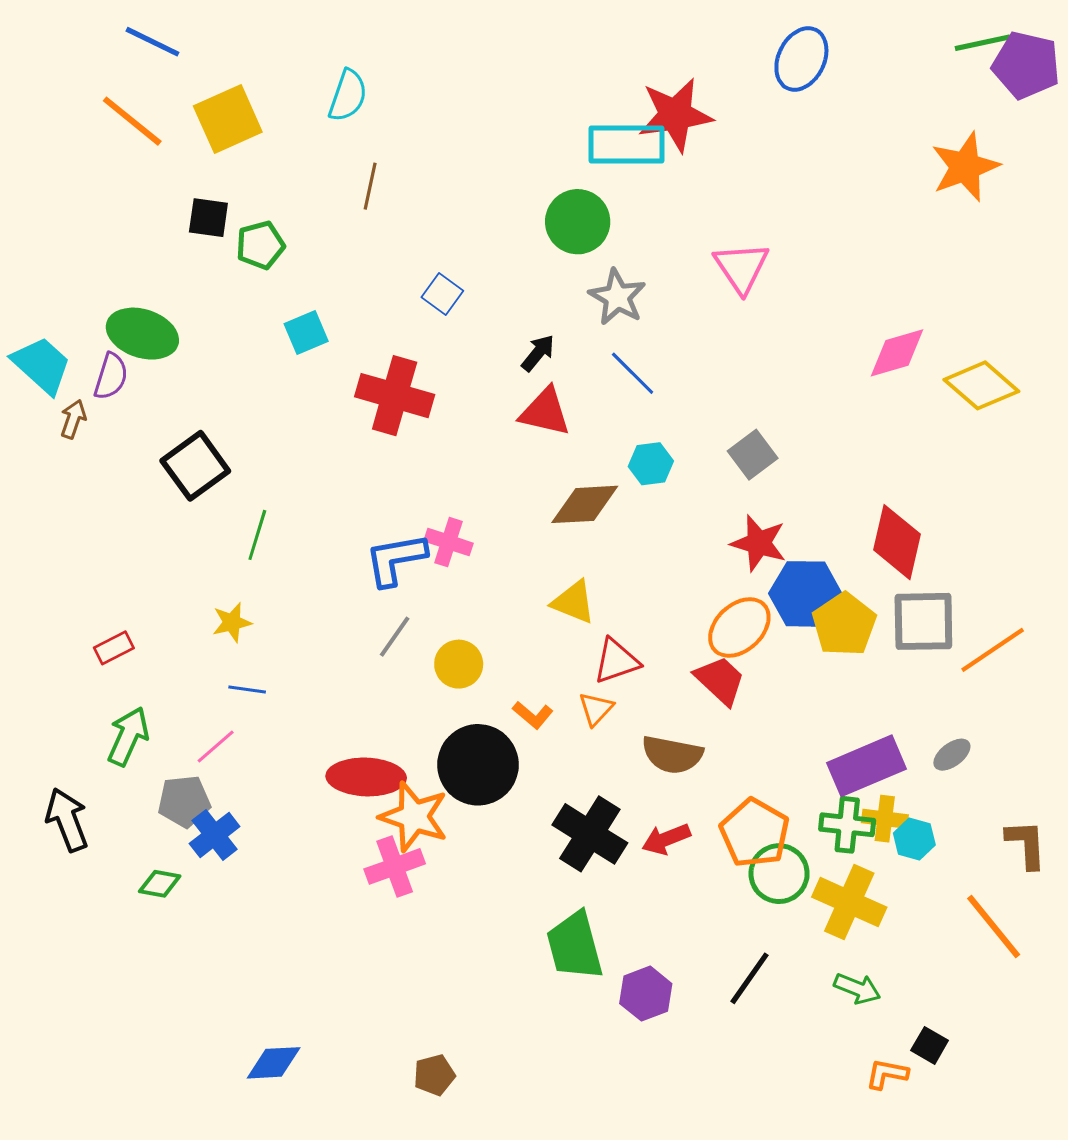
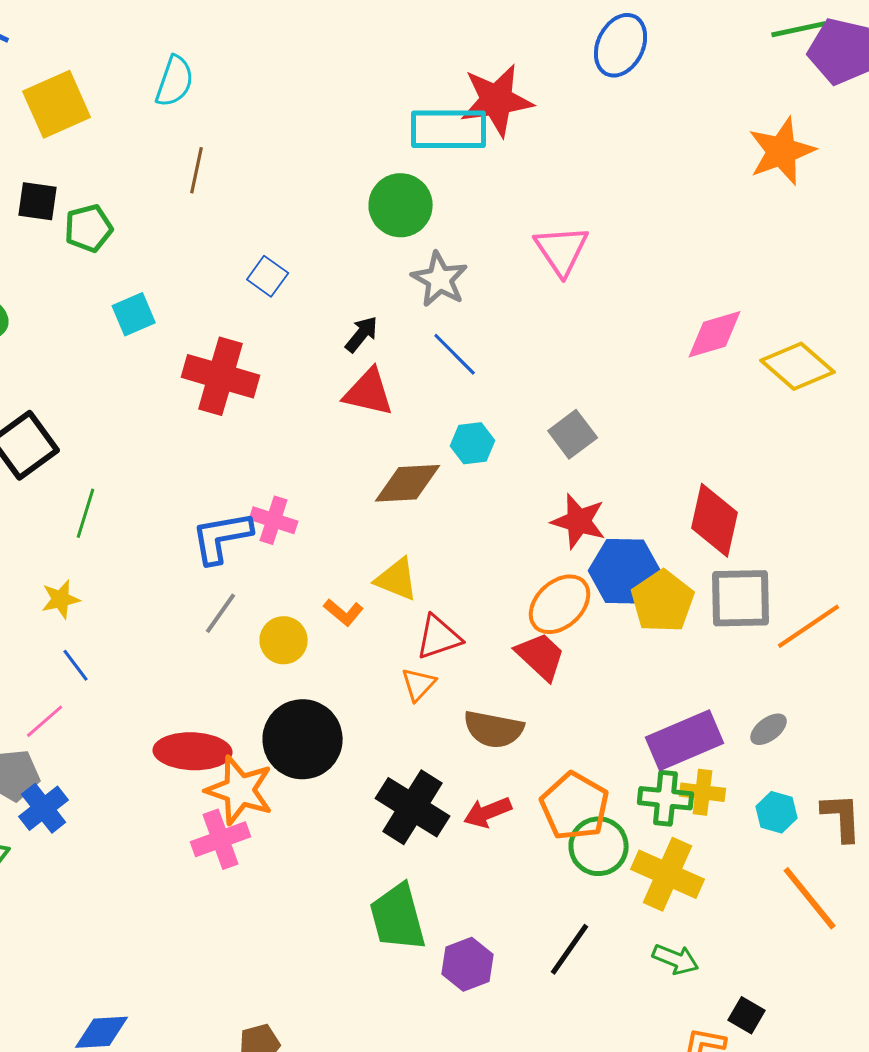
blue line: (247, 690) -> (76, 665), turned 45
orange L-shape: (533, 715) -> (344, 612), moved
cyan hexagon: (914, 839) -> (777, 812), moved

